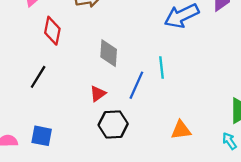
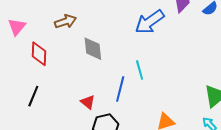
gray diamond: (109, 53) -> (93, 49), moved
red triangle: (98, 94) -> (88, 102), turned -35

